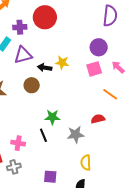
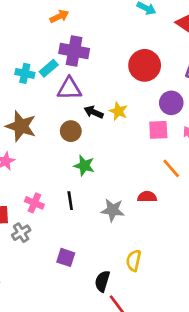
red circle: (45, 17) -> (145, 65), moved
purple cross: (20, 27) -> (74, 51), size x1.5
green star: (52, 117) -> (84, 166), moved
yellow semicircle: (86, 163) -> (134, 261), moved
gray cross: (14, 167) -> (21, 233), turned -32

